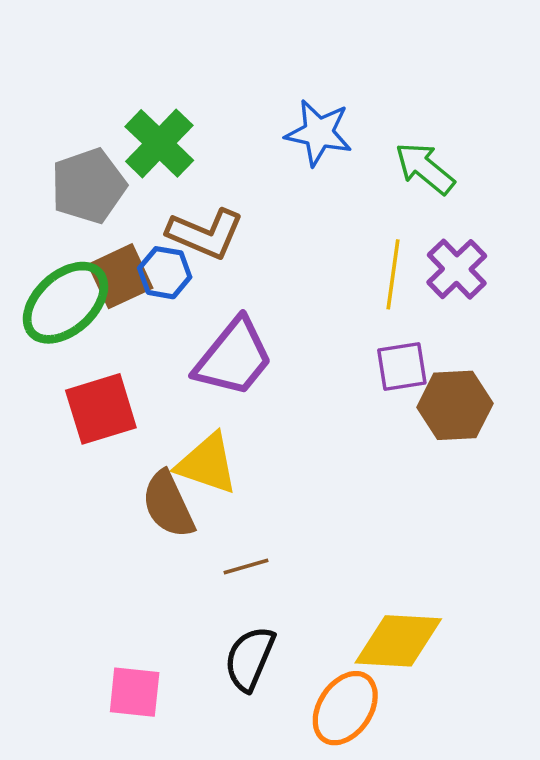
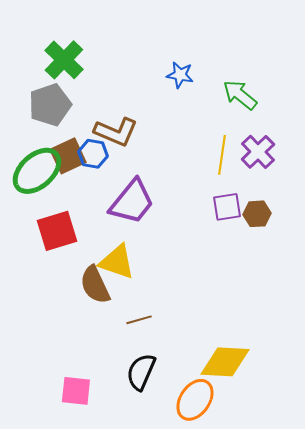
blue star: (319, 133) -> (180, 75), size x0.7
green cross: (159, 143) -> (64, 60), moved
brown hexagon: (455, 405) -> (257, 214), moved, size x0.7

